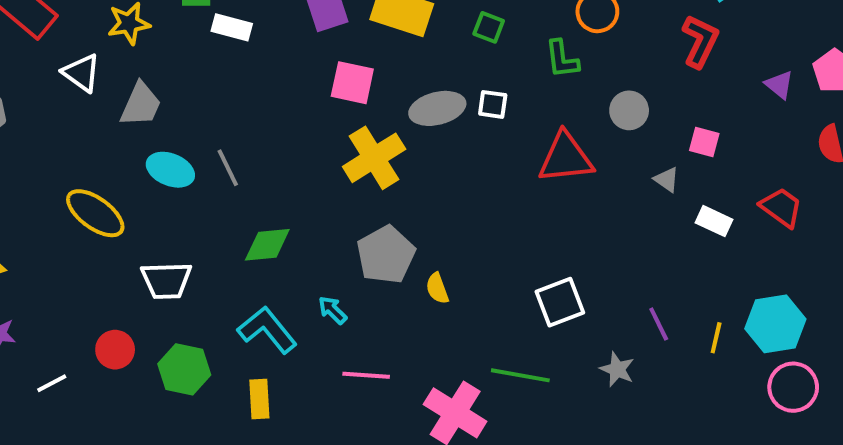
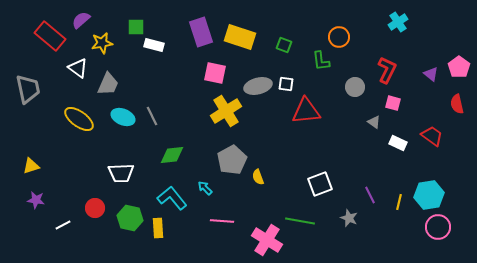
red L-shape: (700, 41) -> (387, 70), moved
red triangle: (566, 158) -> (306, 111), moved
yellow ellipse: (95, 213) -> (79, 119), moved
yellow rectangle: (259, 399) -> (158, 228), moved

